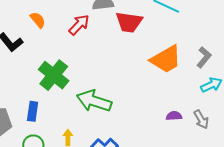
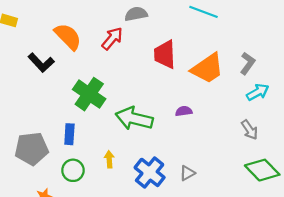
orange semicircle: (38, 20) -> (68, 37), size x1.6
red trapezoid: (129, 22) -> (165, 54), moved, turned 84
purple semicircle: (174, 116) -> (184, 111), moved

